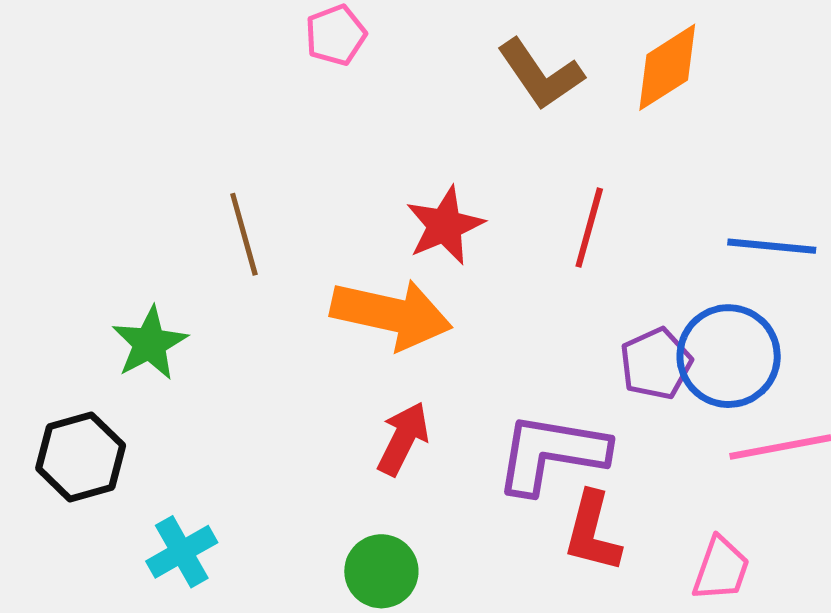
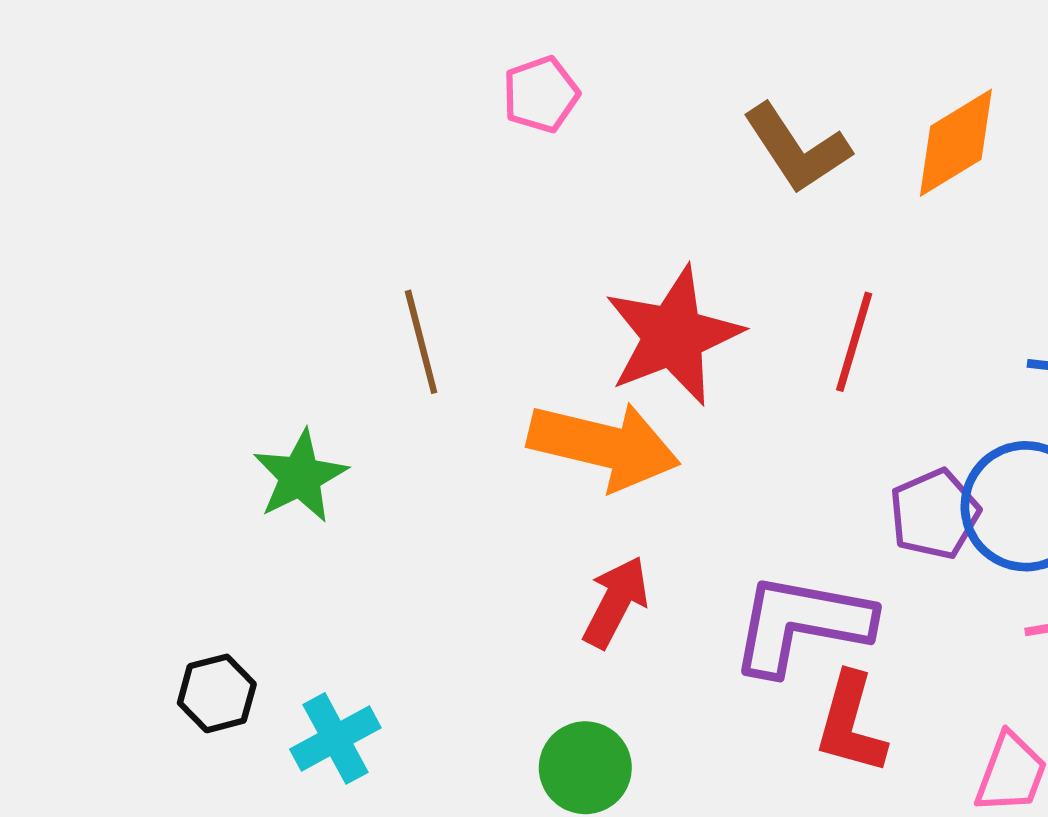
red star: (445, 226) -> (673, 336), size x1.4
black hexagon: (81, 457) -> (217, 693), moved, size x0.7

